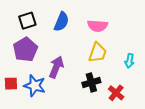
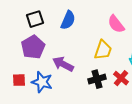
pink semicircle: (98, 26) -> (116, 24), moved, turned 48
purple arrow: (56, 67) -> (63, 64), turned -85
red cross: (116, 93) -> (121, 78), moved

